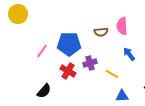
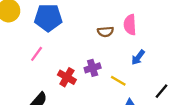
blue pentagon: (69, 44) -> (48, 18), moved
blue arrow: (129, 54) -> (138, 57), turned -104

